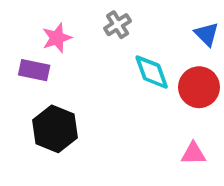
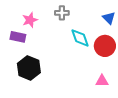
gray cross: (118, 25) -> (62, 13), turned 32

